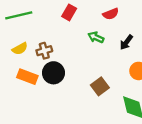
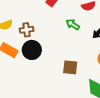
brown square: (100, 86) -> (70, 67), turned 35

